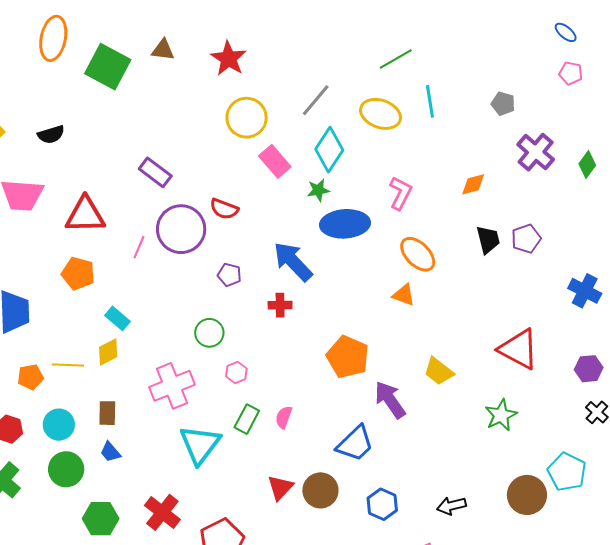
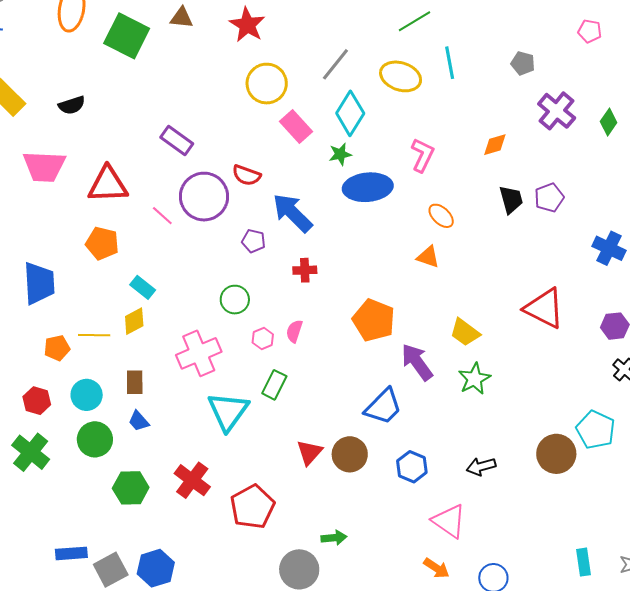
pink line: (139, 247) -> (162, 216), turned -70
orange ellipse: (418, 254) -> (441, 216), size x0.7
blue arrow: (293, 262) -> (292, 213), moved
green star: (501, 415) -> (474, 379), moved
pink semicircle: (284, 417) -> (294, 331), moved

